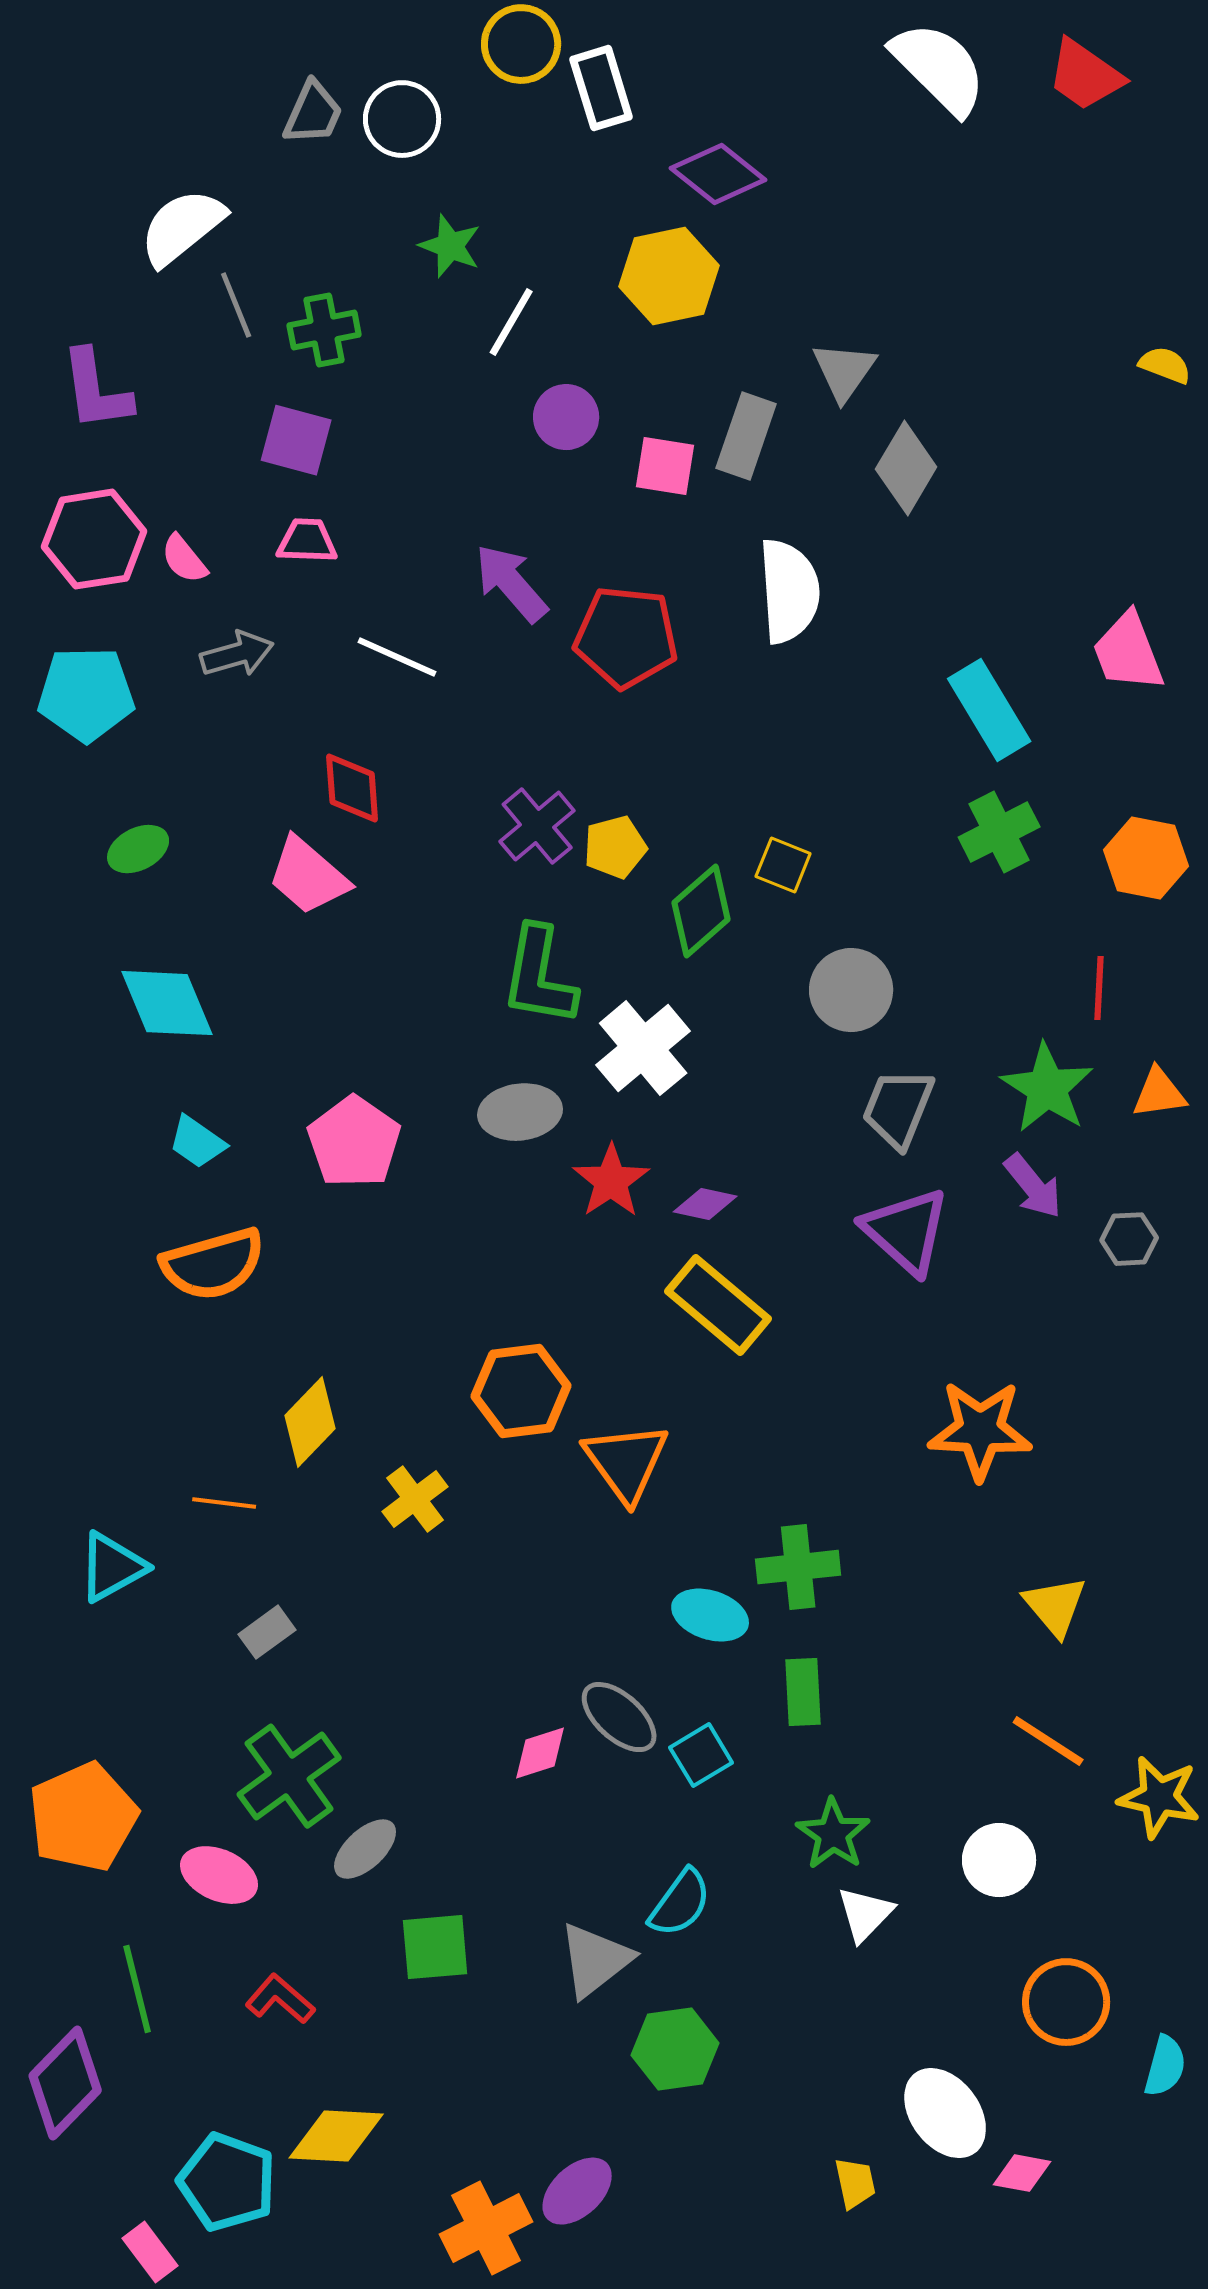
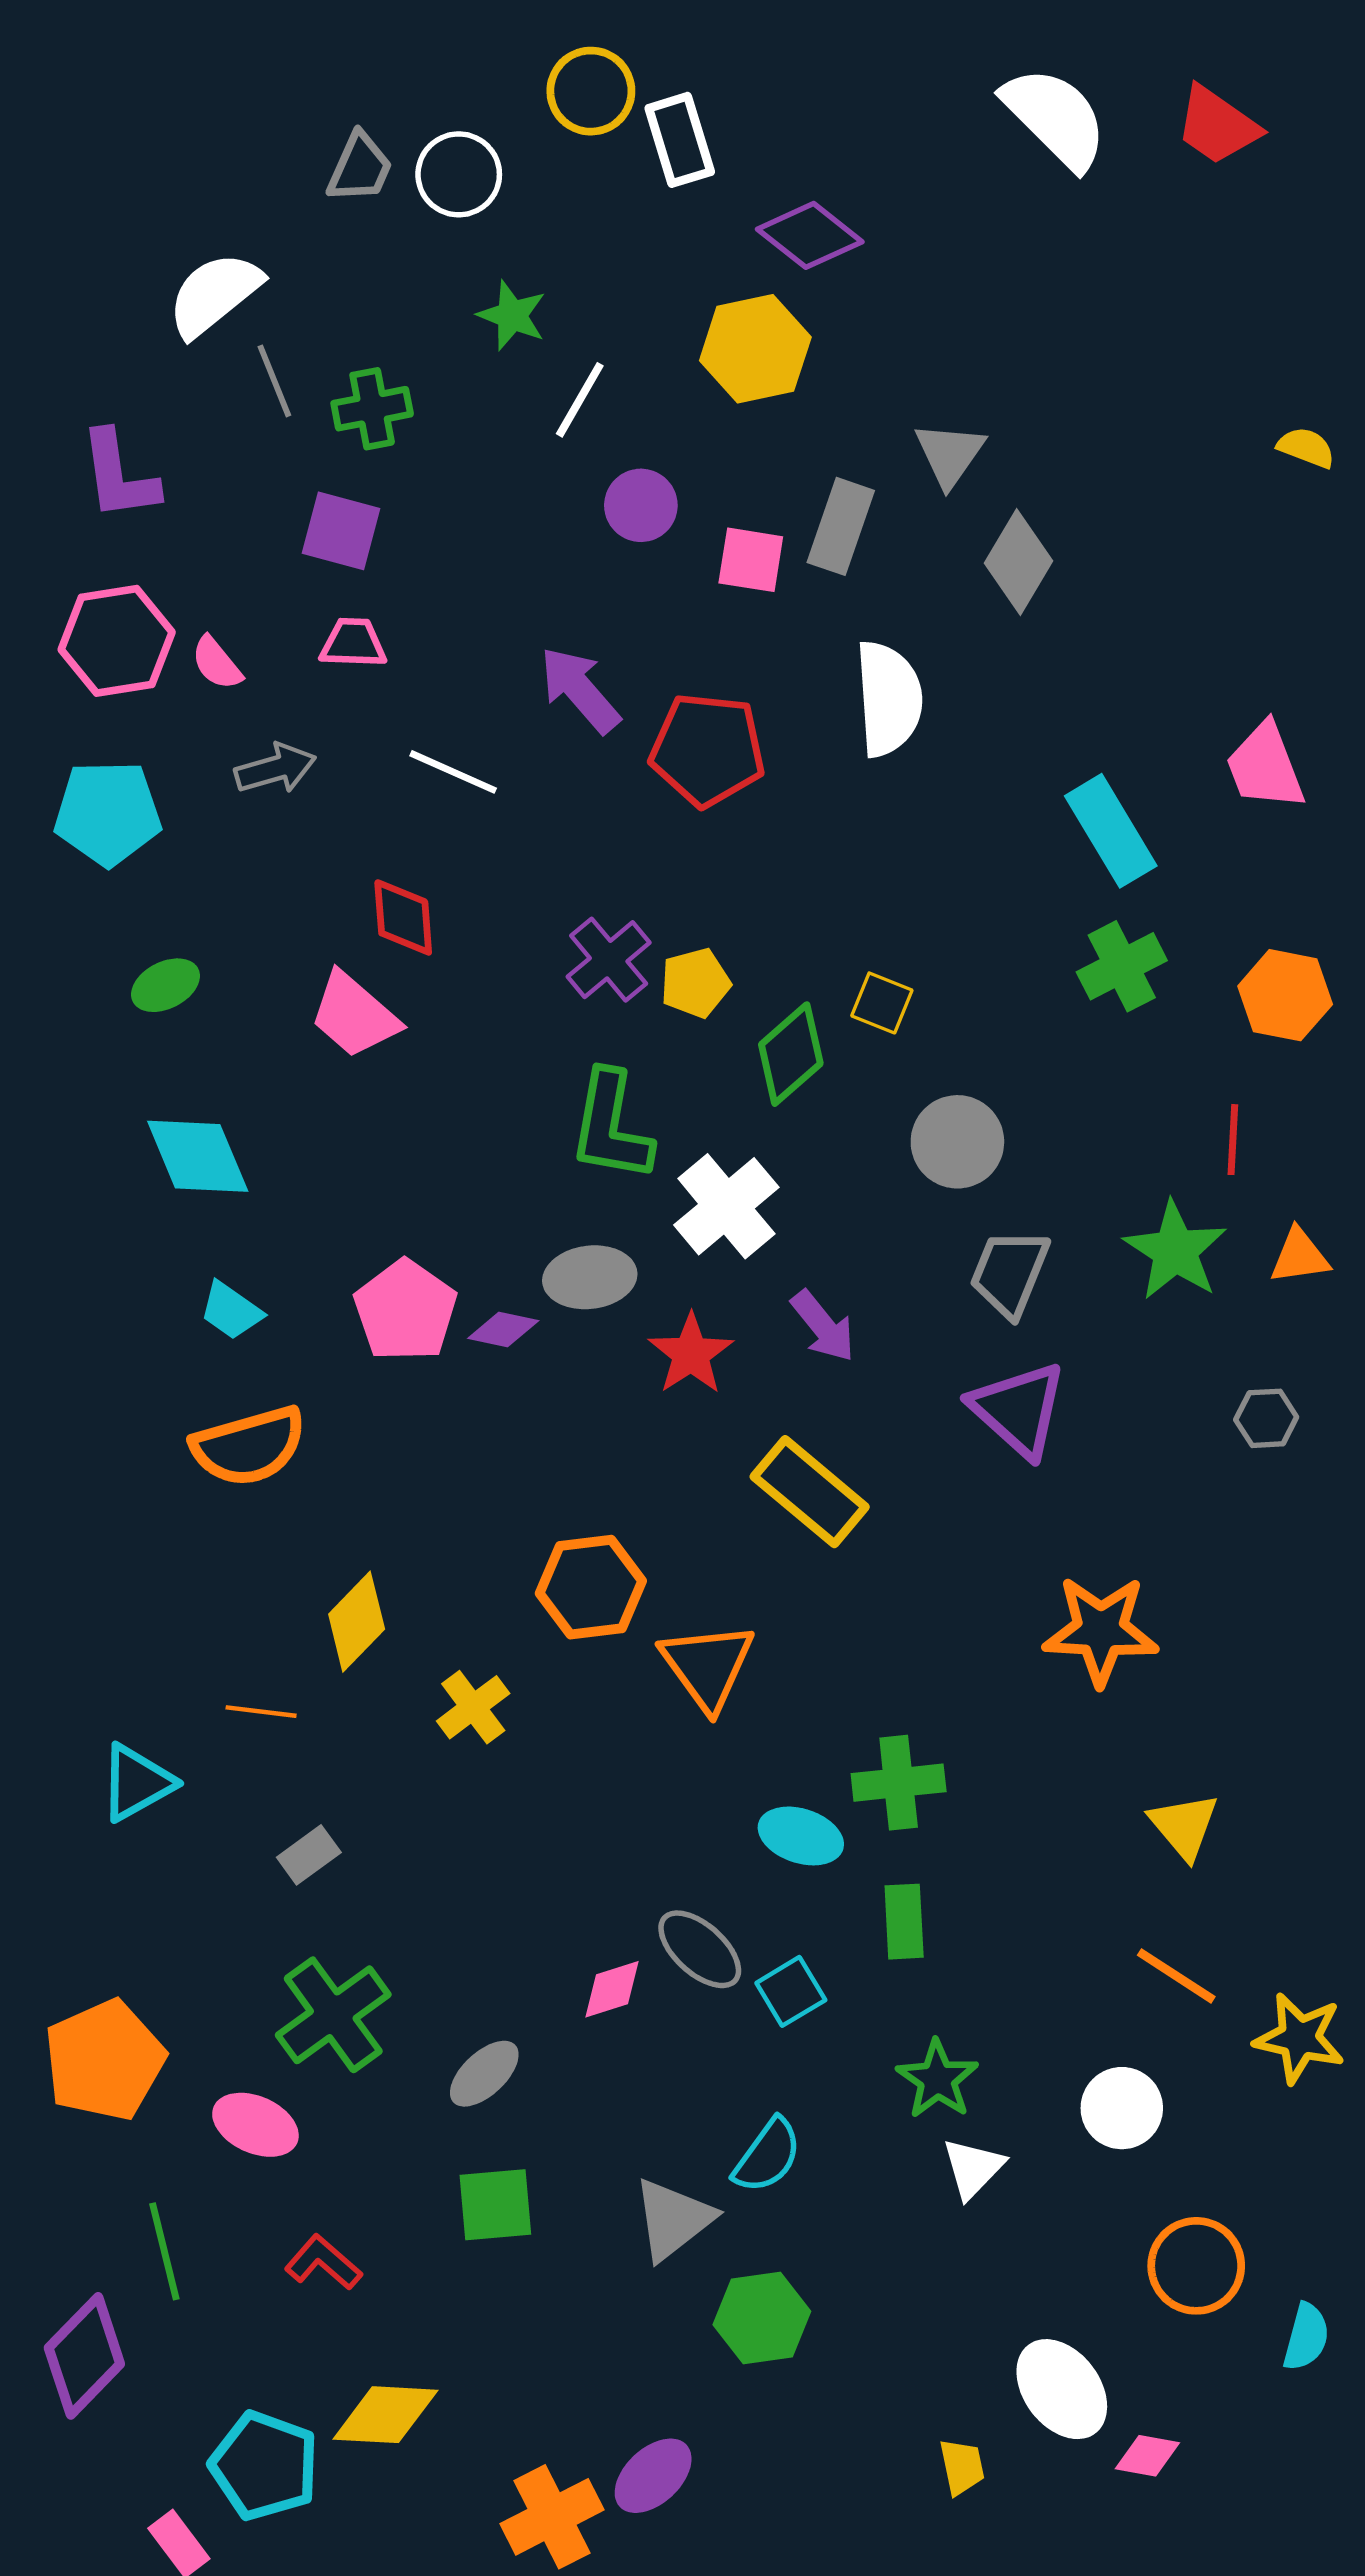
purple arrow: (1033, 1186) -> (823, 1326), moved
purple diamond: (705, 1204) -> (503, 1330), moved
gray ellipse: (365, 1849) -> (484, 2074), moved

